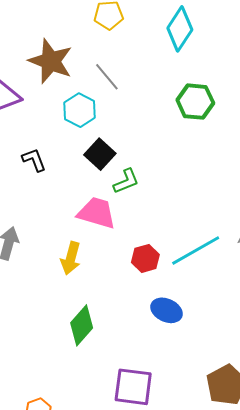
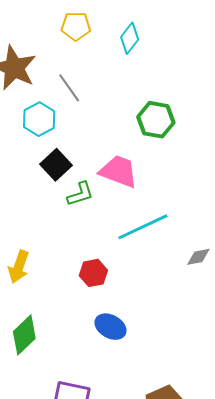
cyan diamond: (180, 29) -> (130, 38), moved, size x0.7
pink trapezoid: (97, 213) -> (119, 171), moved
cyan line: (196, 251) -> (143, 227), moved

